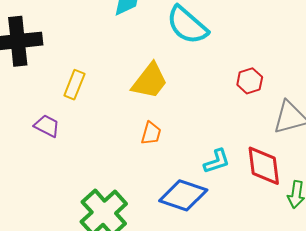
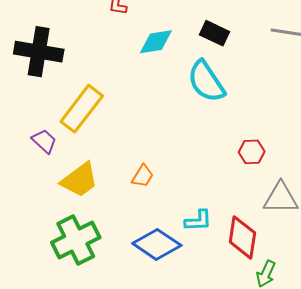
yellow trapezoid: (150, 81) -> (79, 180), moved
yellow rectangle: (74, 85) -> (82, 109), size x1.6

